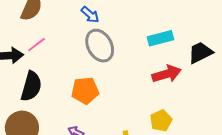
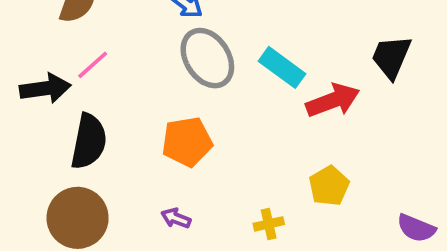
cyan rectangle: (160, 38) -> (282, 67), moved, turned 55
black trapezoid: (200, 52) -> (391, 57), turned -36

